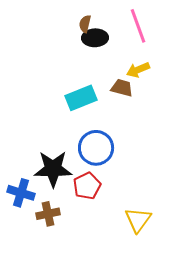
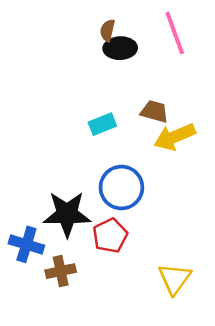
yellow arrow: (138, 70) -> (175, 137), moved, size x1.4
cyan rectangle: (81, 98) -> (102, 124), size x0.7

